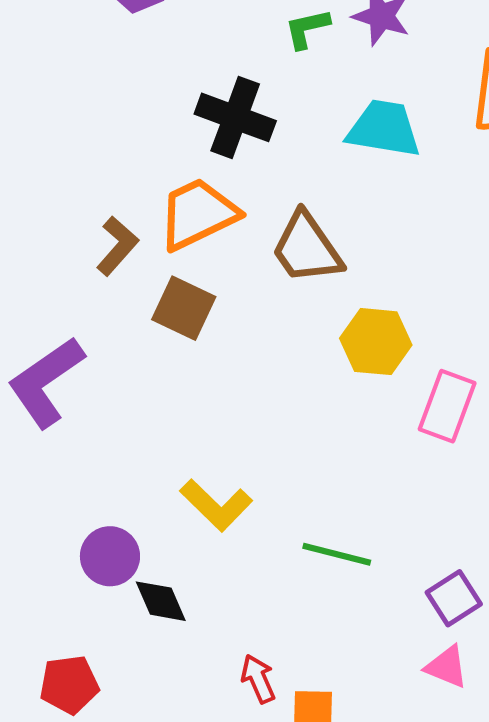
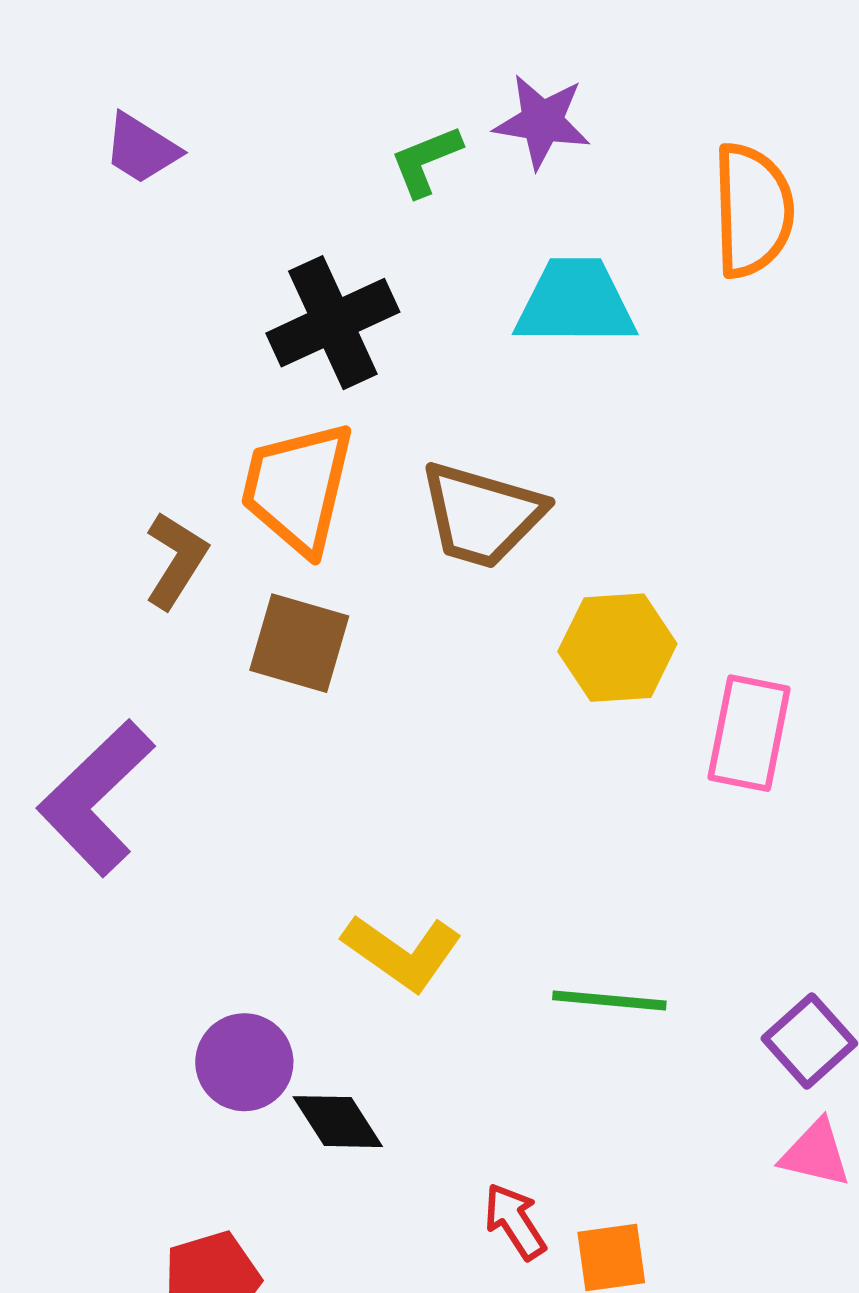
black cross: (235, 117) -> (333, 323), turned -36
orange trapezoid: (198, 214) -> (298, 488), turned -42
brown trapezoid: (307, 248) -> (482, 515), turned -30

